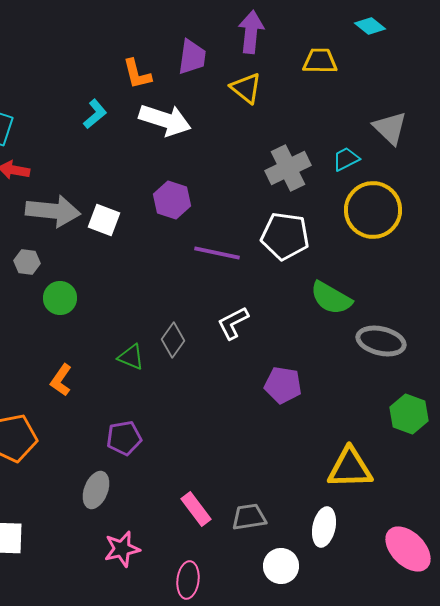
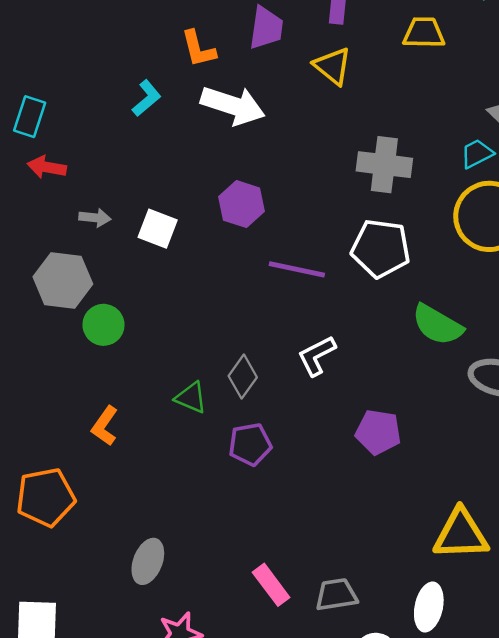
cyan trapezoid: (346, 159) -> (477, 154), moved
gray cross: (288, 168) -> (384, 165), turned 33
gray arrow: (53, 211) -> (95, 218), size x0.5
gray hexagon: (27, 262) -> (63, 280), size x1.8
purple pentagon: (124, 438) -> (250, 444), moved

